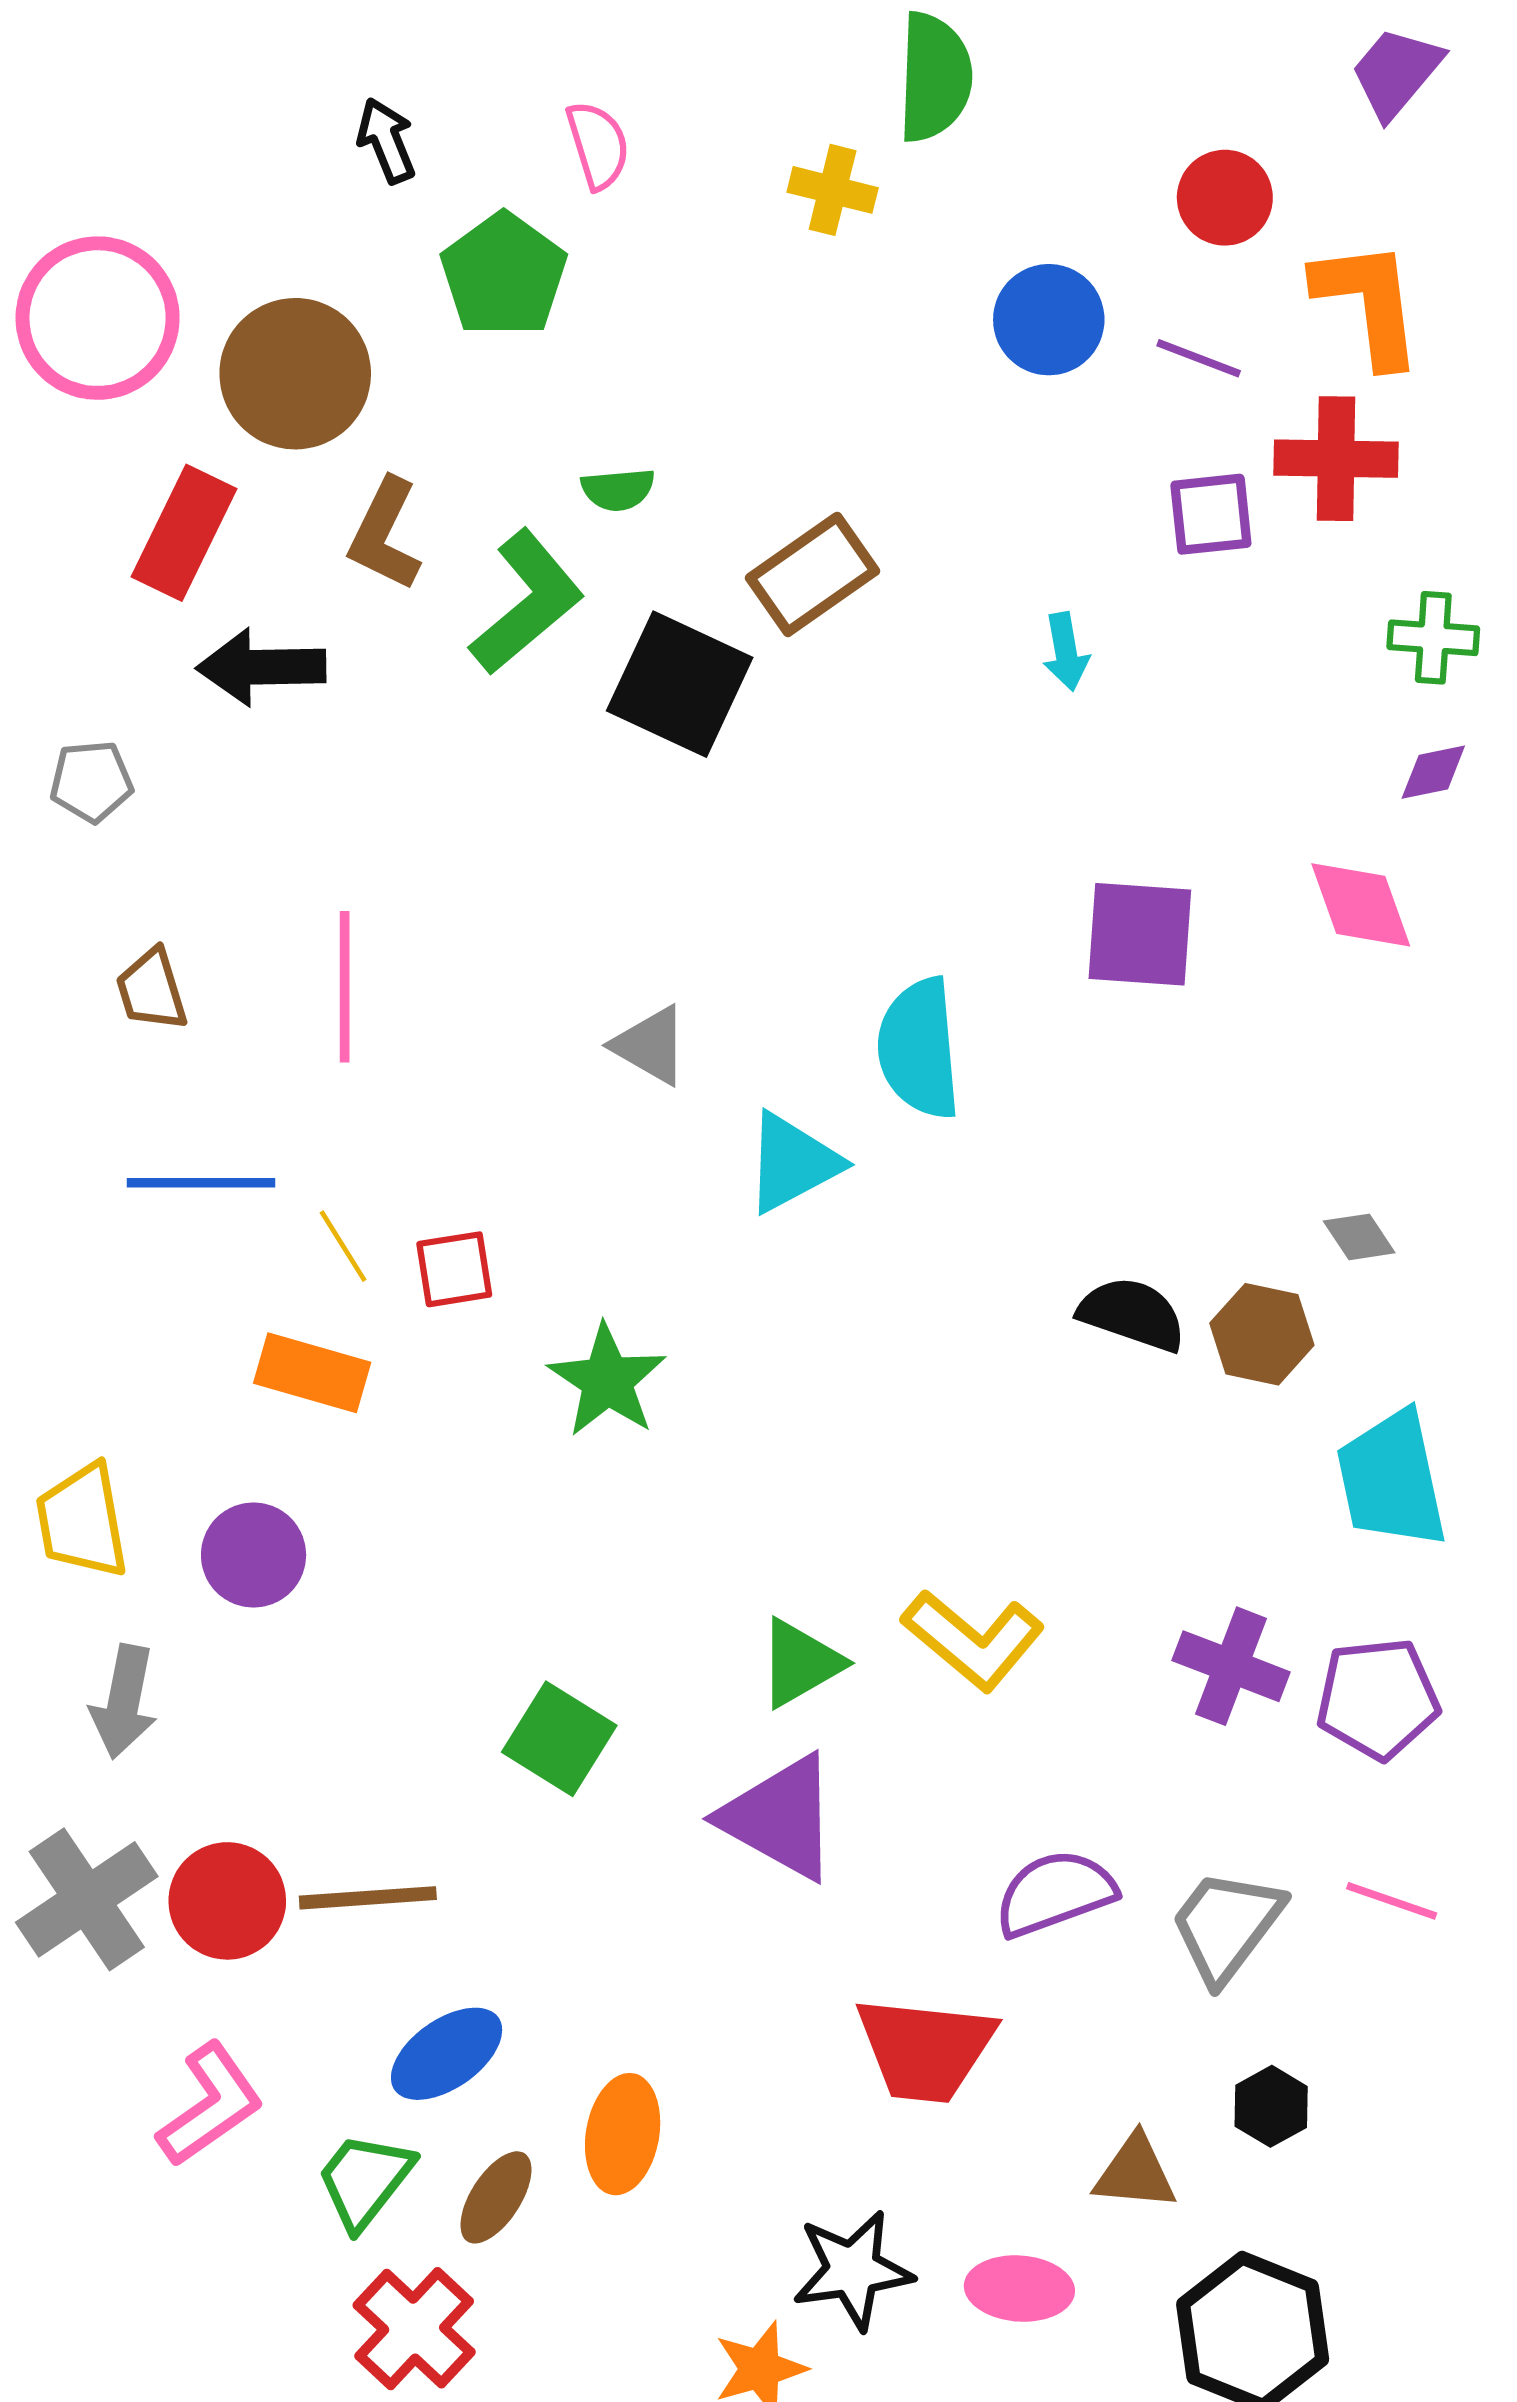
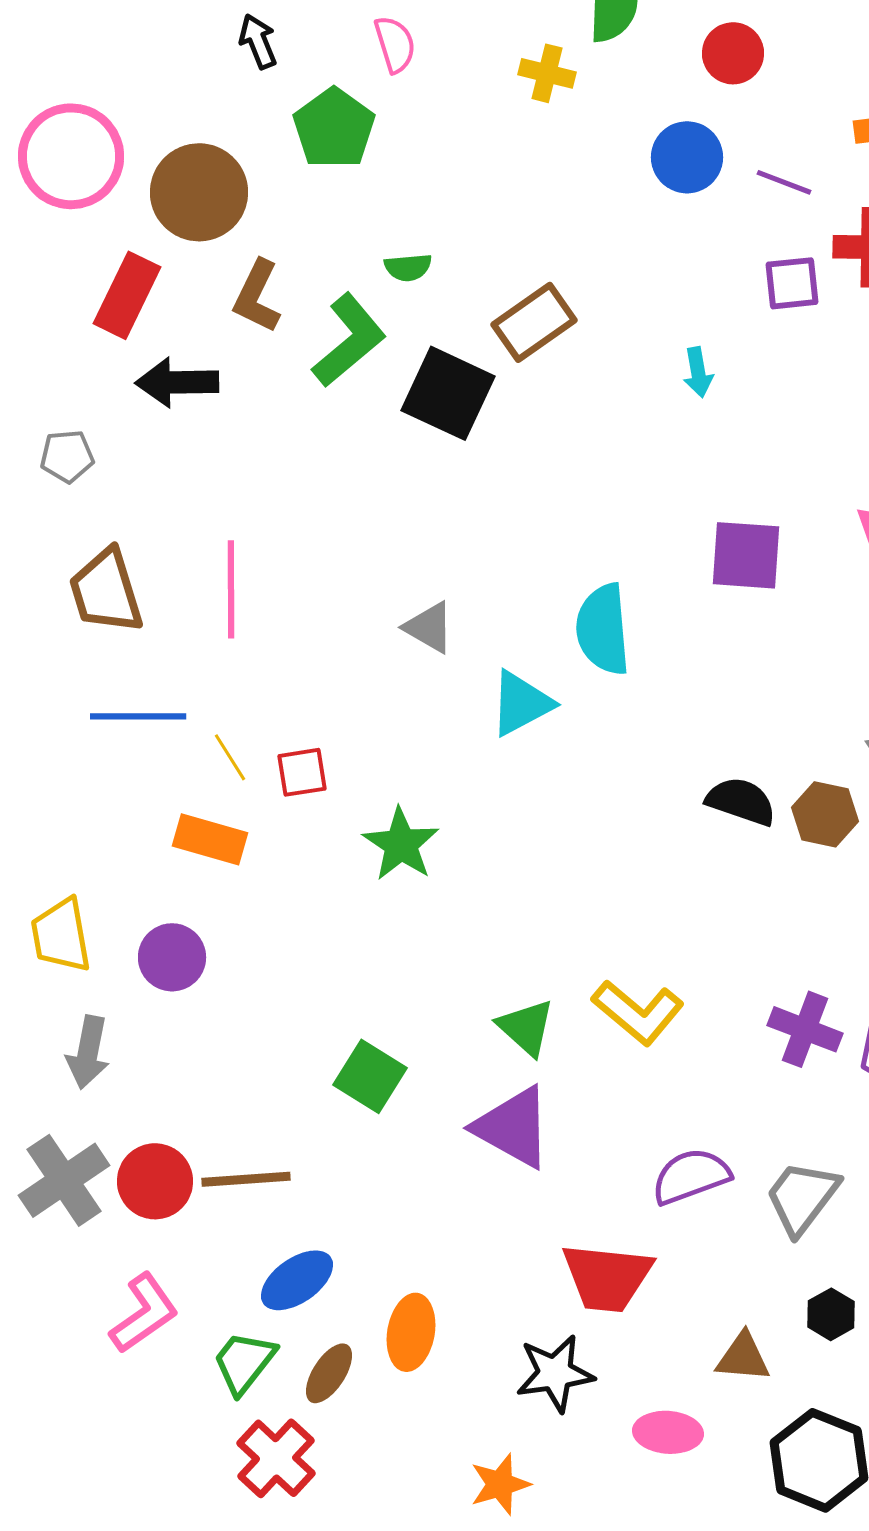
red circle: (1225, 198) -> (733, 53), moved
brown trapezoid: (152, 990) -> (106, 591), size x1.6
green triangle: (800, 1663) -> (526, 1027), turned -48
black star: (853, 2270) -> (555, 1373), moved

